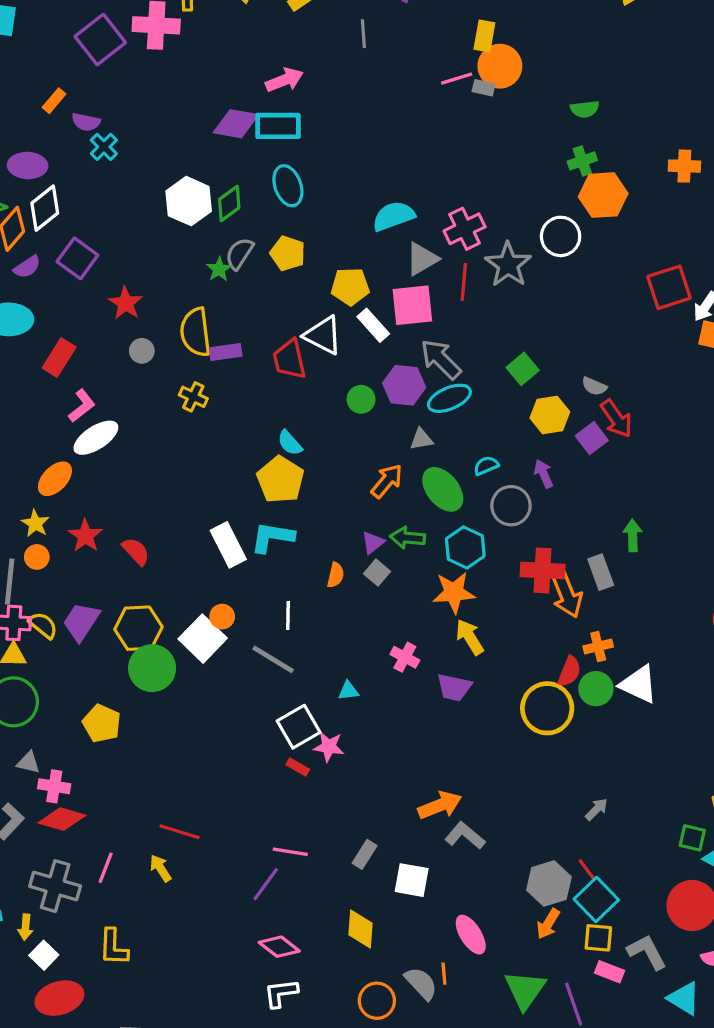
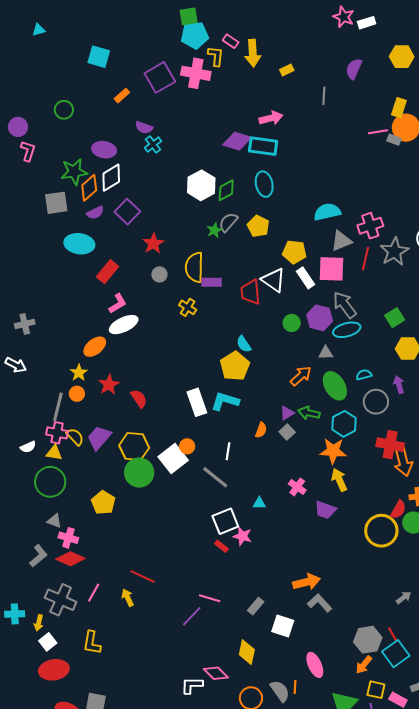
orange rectangle: (54, 101) -> (122, 96), moved
yellow square: (598, 938) -> (376, 690), moved
pink diamond: (279, 947) -> (216, 673), moved

